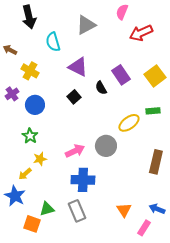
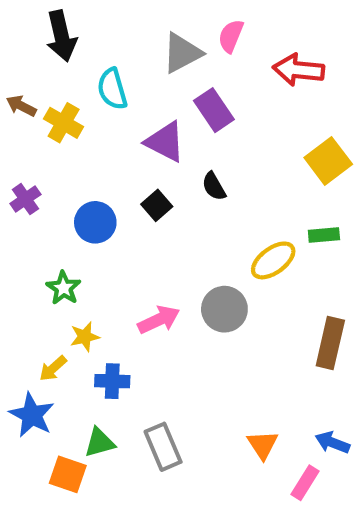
pink semicircle: (122, 12) -> (231, 36), moved
red arrow: (141, 33) -> (299, 70), turned 30
yellow cross: (30, 71) -> (64, 123), moved
purple rectangle: (121, 75) -> (214, 110), moved
blue circle: (35, 105) -> (95, 222), moved
blue cross: (83, 180) -> (112, 381), moved, size x0.7

